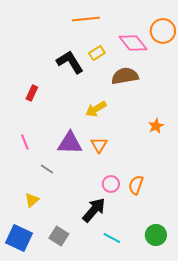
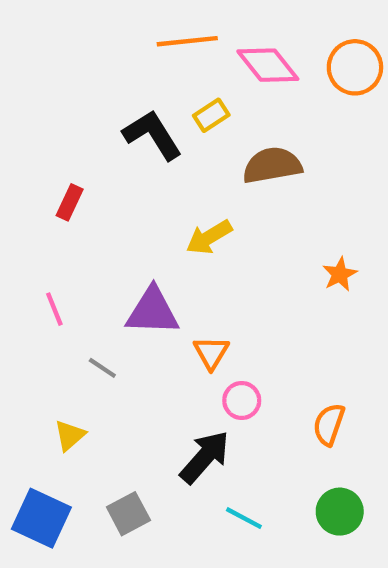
pink diamond: (133, 43) -> (268, 65), moved
orange triangle: (99, 145) -> (211, 353), moved
orange semicircle: (136, 185) -> (329, 424), moved
gray square: (59, 236) -> (128, 514), turned 30

